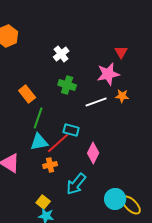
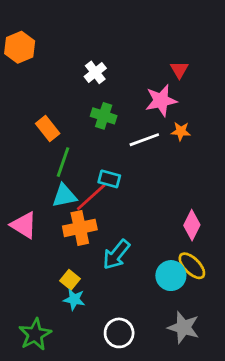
pink diamond: (93, 153) -> (192, 225), moved
orange cross: (50, 165) -> (80, 228), size x1.6
yellow ellipse: (131, 205) -> (192, 266), moved

